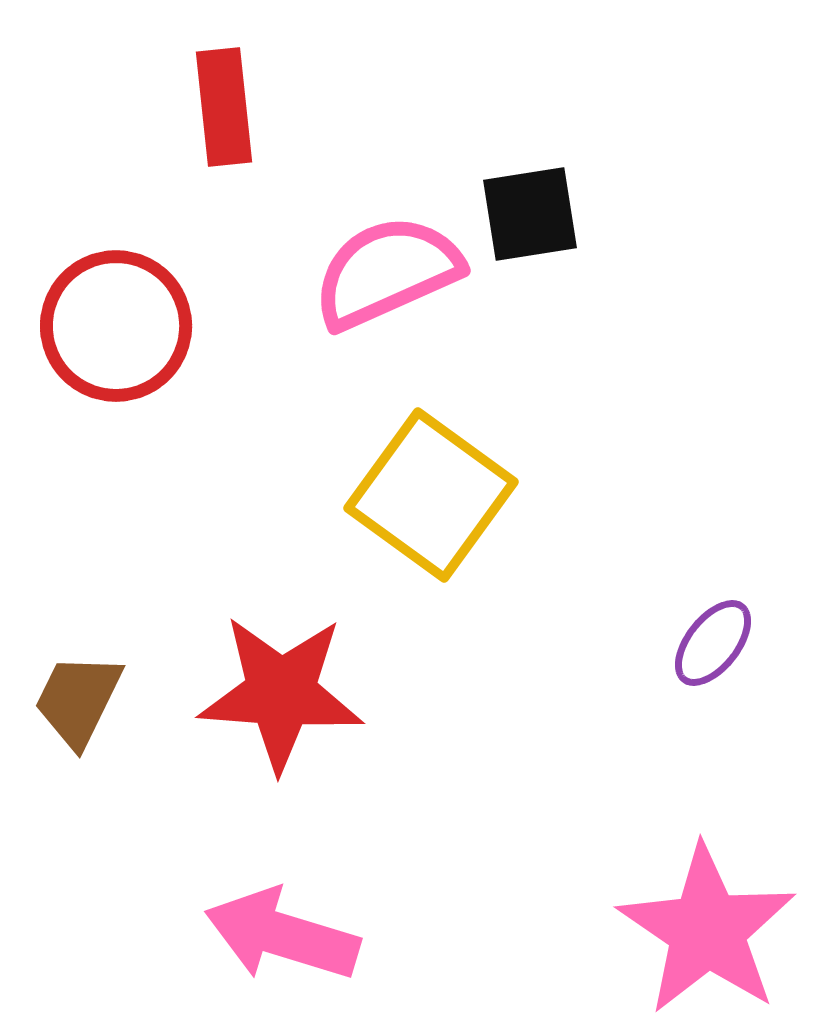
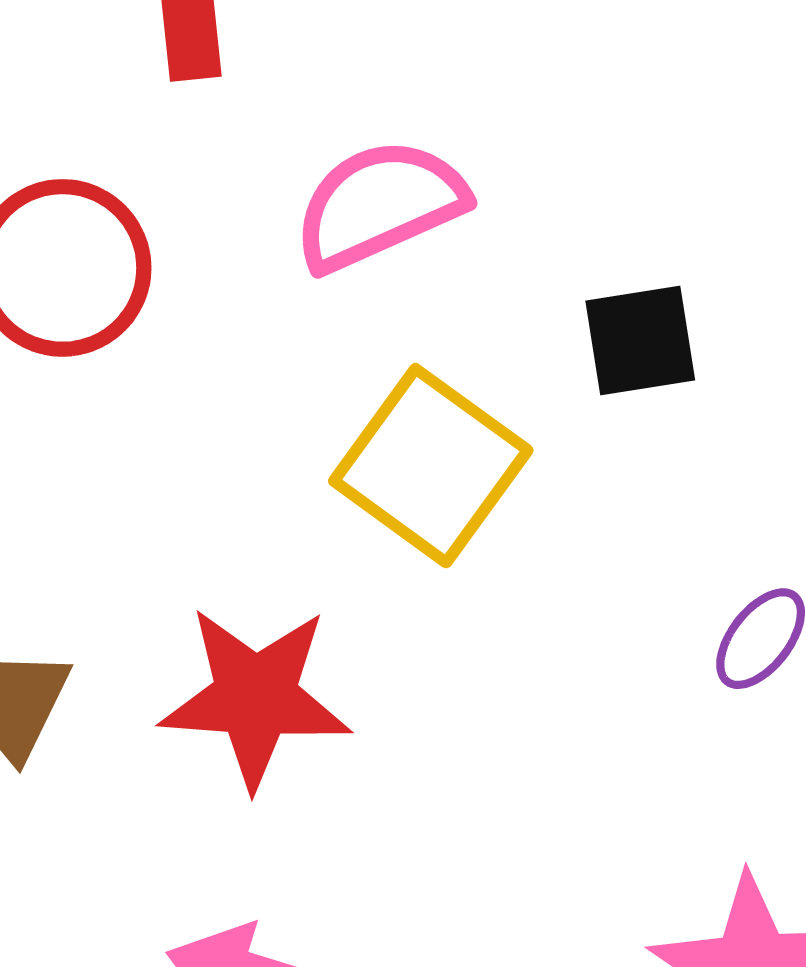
black square: (530, 214) -> (640, 340), moved

